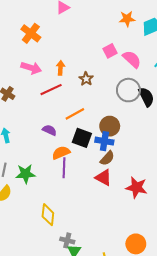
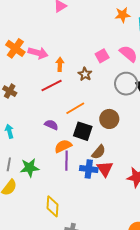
orange cross: (31, 33) -> (15, 48), moved
pink square: (110, 51) -> (102, 56), moved
pink arrow: (31, 68) -> (38, 53), moved
blue cross: (104, 141) -> (89, 169), moved
brown semicircle: (107, 158) -> (99, 152), moved
red triangle: (103, 178) -> (105, 169), turned 30

